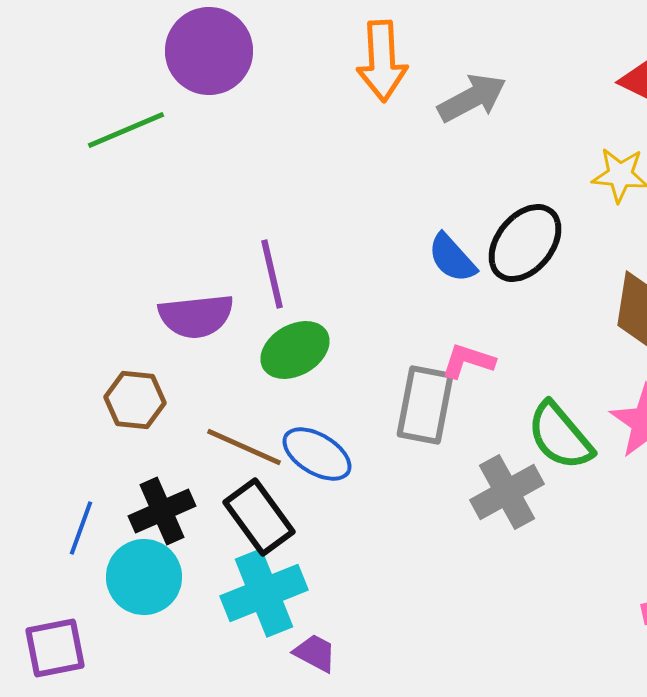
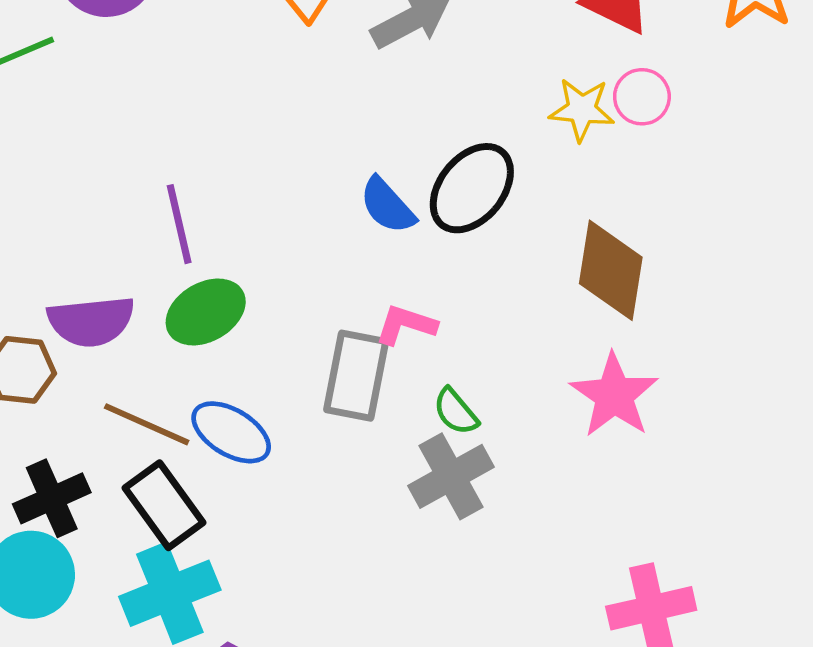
purple semicircle: (196, 316) -> (91, 321), moved
green semicircle: (560, 436) -> (456, 412), moved, size x0.6

